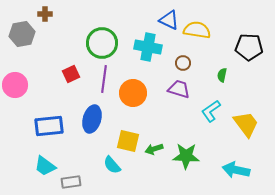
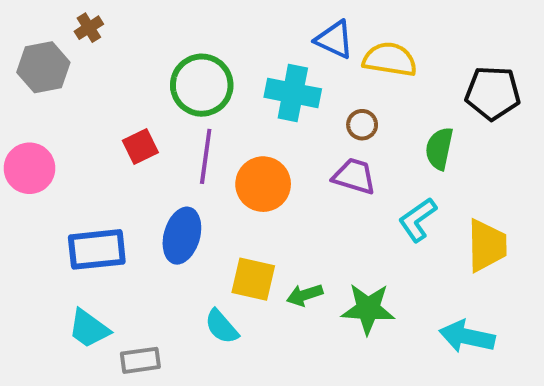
brown cross: (45, 14) -> (89, 28), turned -32
green semicircle: (222, 75) -> (439, 148), size x1.5
yellow trapezoid: (246, 124) -> (487, 245), turned 36

